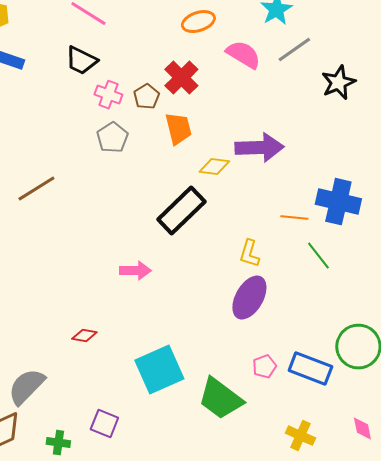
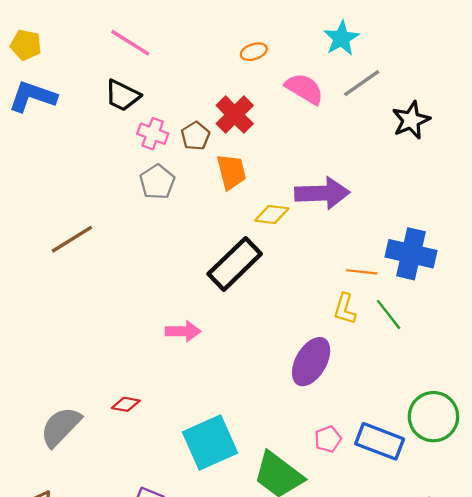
orange ellipse: (198, 22) -> (254, 52), size x0.7
yellow L-shape: (249, 254) -> (345, 309), moved
gray semicircle: (26, 387) -> (61, 427), moved

